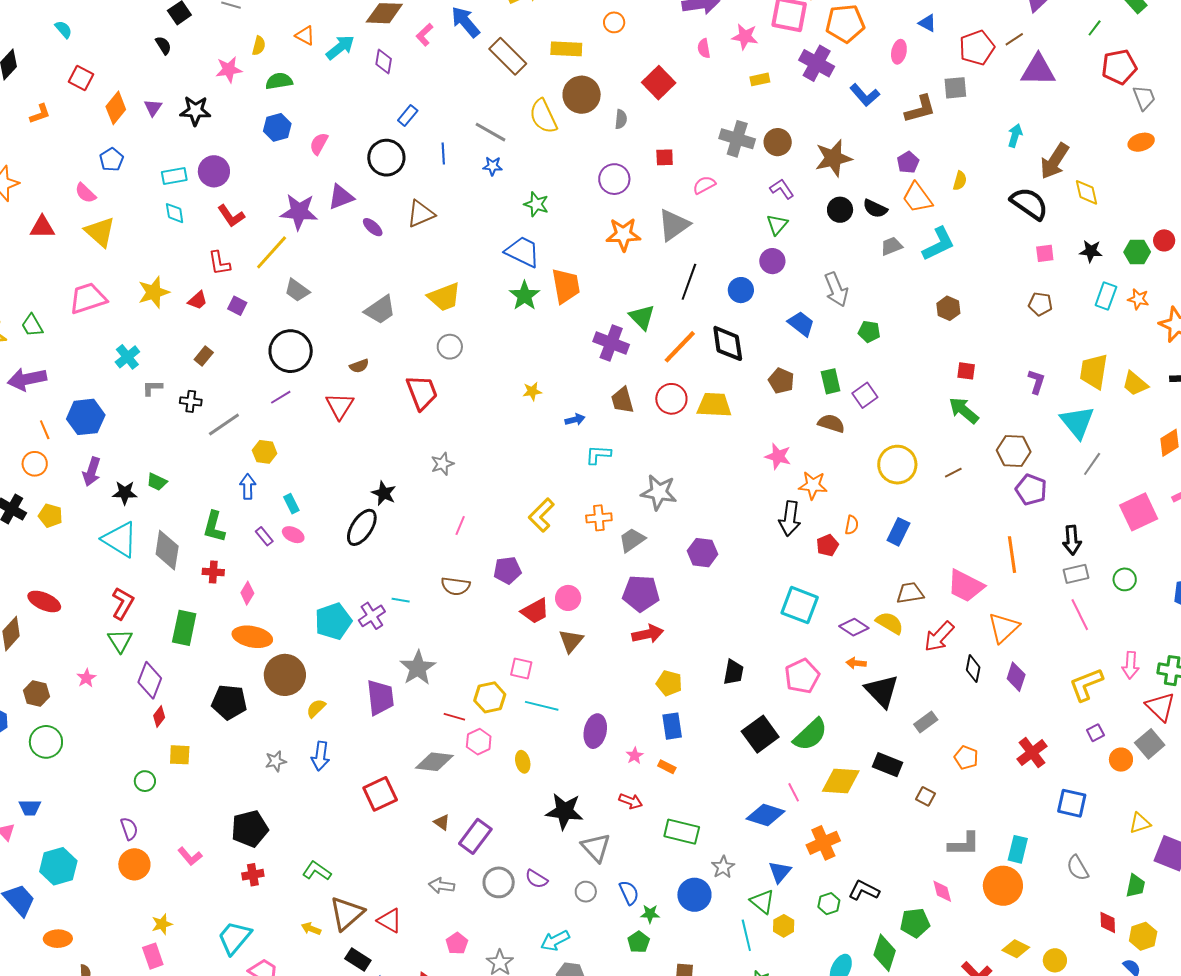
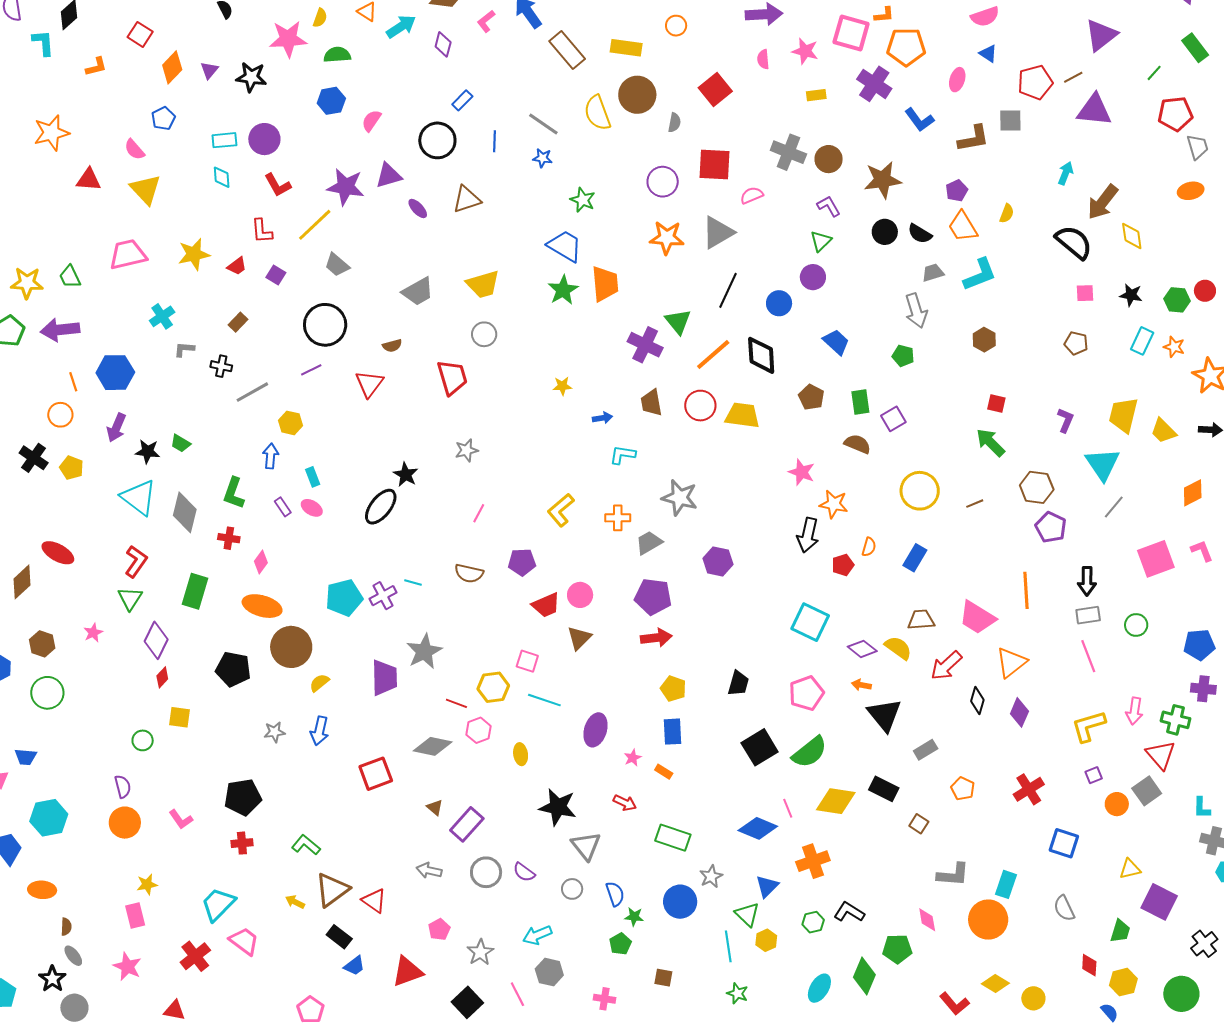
pink star: (229, 70) -> (288, 39), size x1.4
red square: (665, 157) -> (715, 164), size x1.8
gray arrow: (836, 289) -> (916, 311), moved

